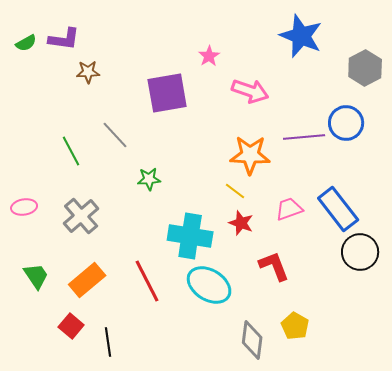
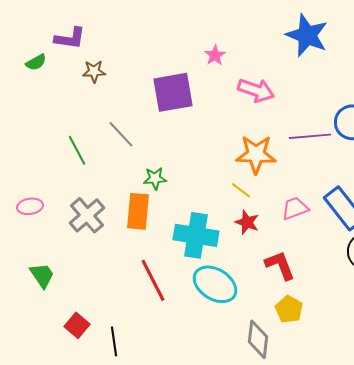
green semicircle: (26, 43) -> (36, 62), moved
orange rectangle: (87, 280) -> (138, 211), moved, turned -45
yellow pentagon: (295, 326) -> (289, 309), moved

